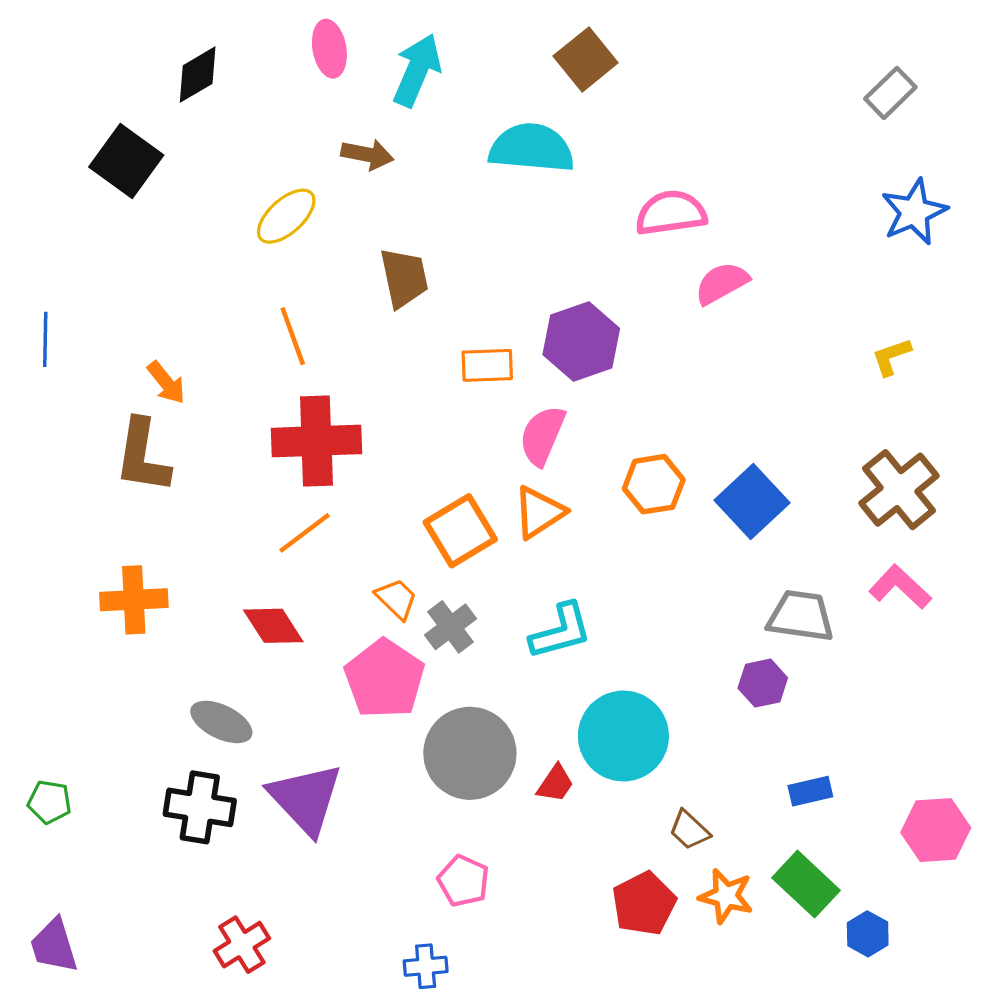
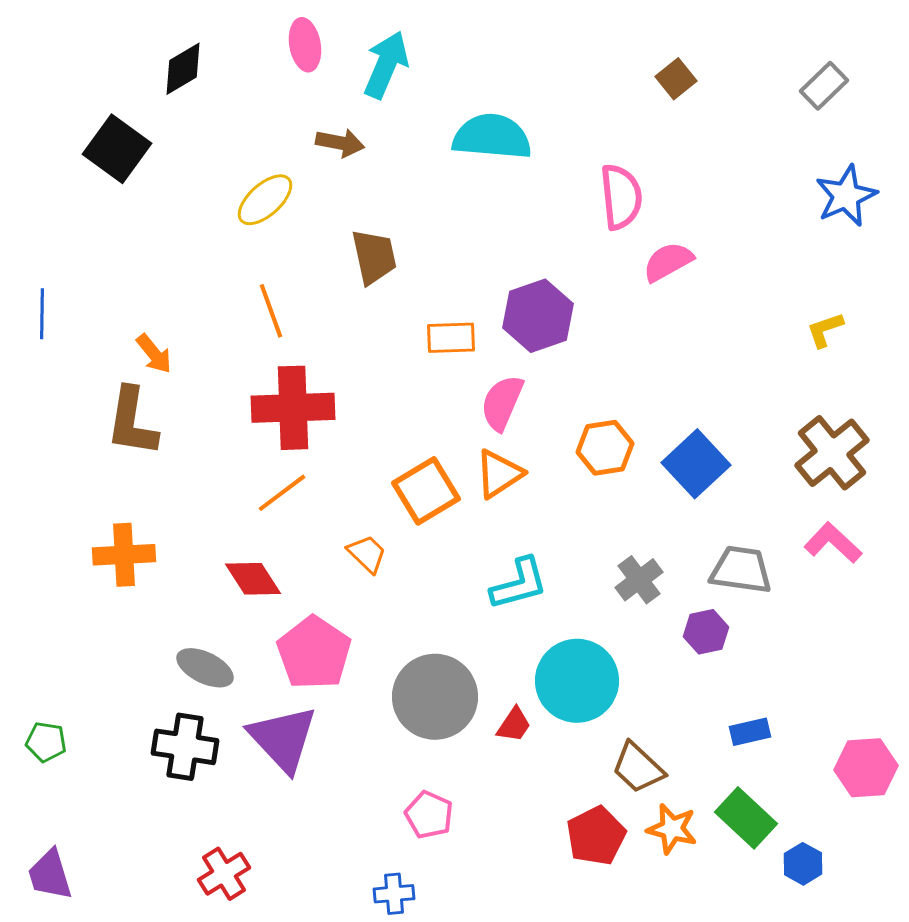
brown square: (586, 59) -> (676, 79), moved, size x0.7
pink semicircle: (671, 213) -> (621, 197), turned 92
gray cross: (450, 627) -> (639, 580), moved
pink pentagon: (385, 679) -> (314, 653), moved
brown trapezoid: (689, 830) -> (638, 768), size x1.4

